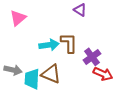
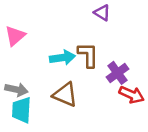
pink triangle: (18, 18) -> (15, 36), moved
cyan trapezoid: (32, 79) -> (22, 110), moved

